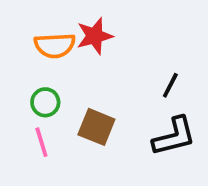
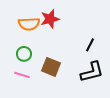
pink line: (41, 142) -> (22, 75), turned -56

